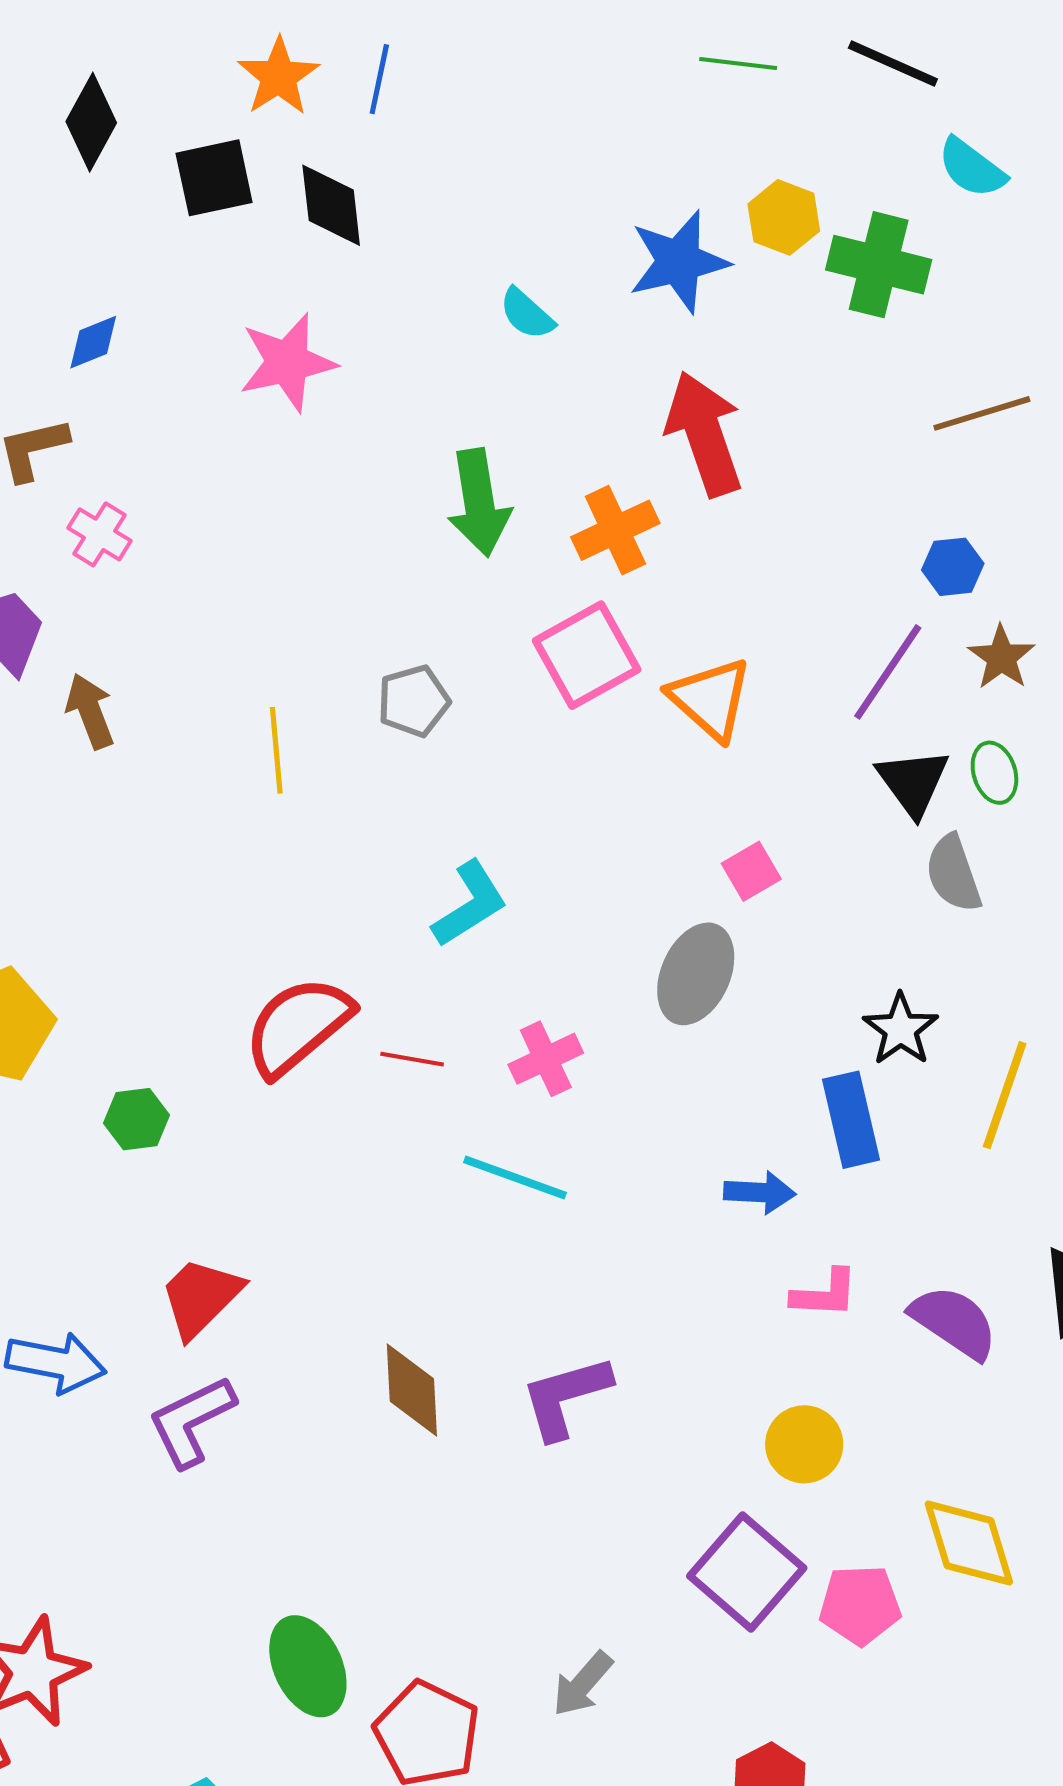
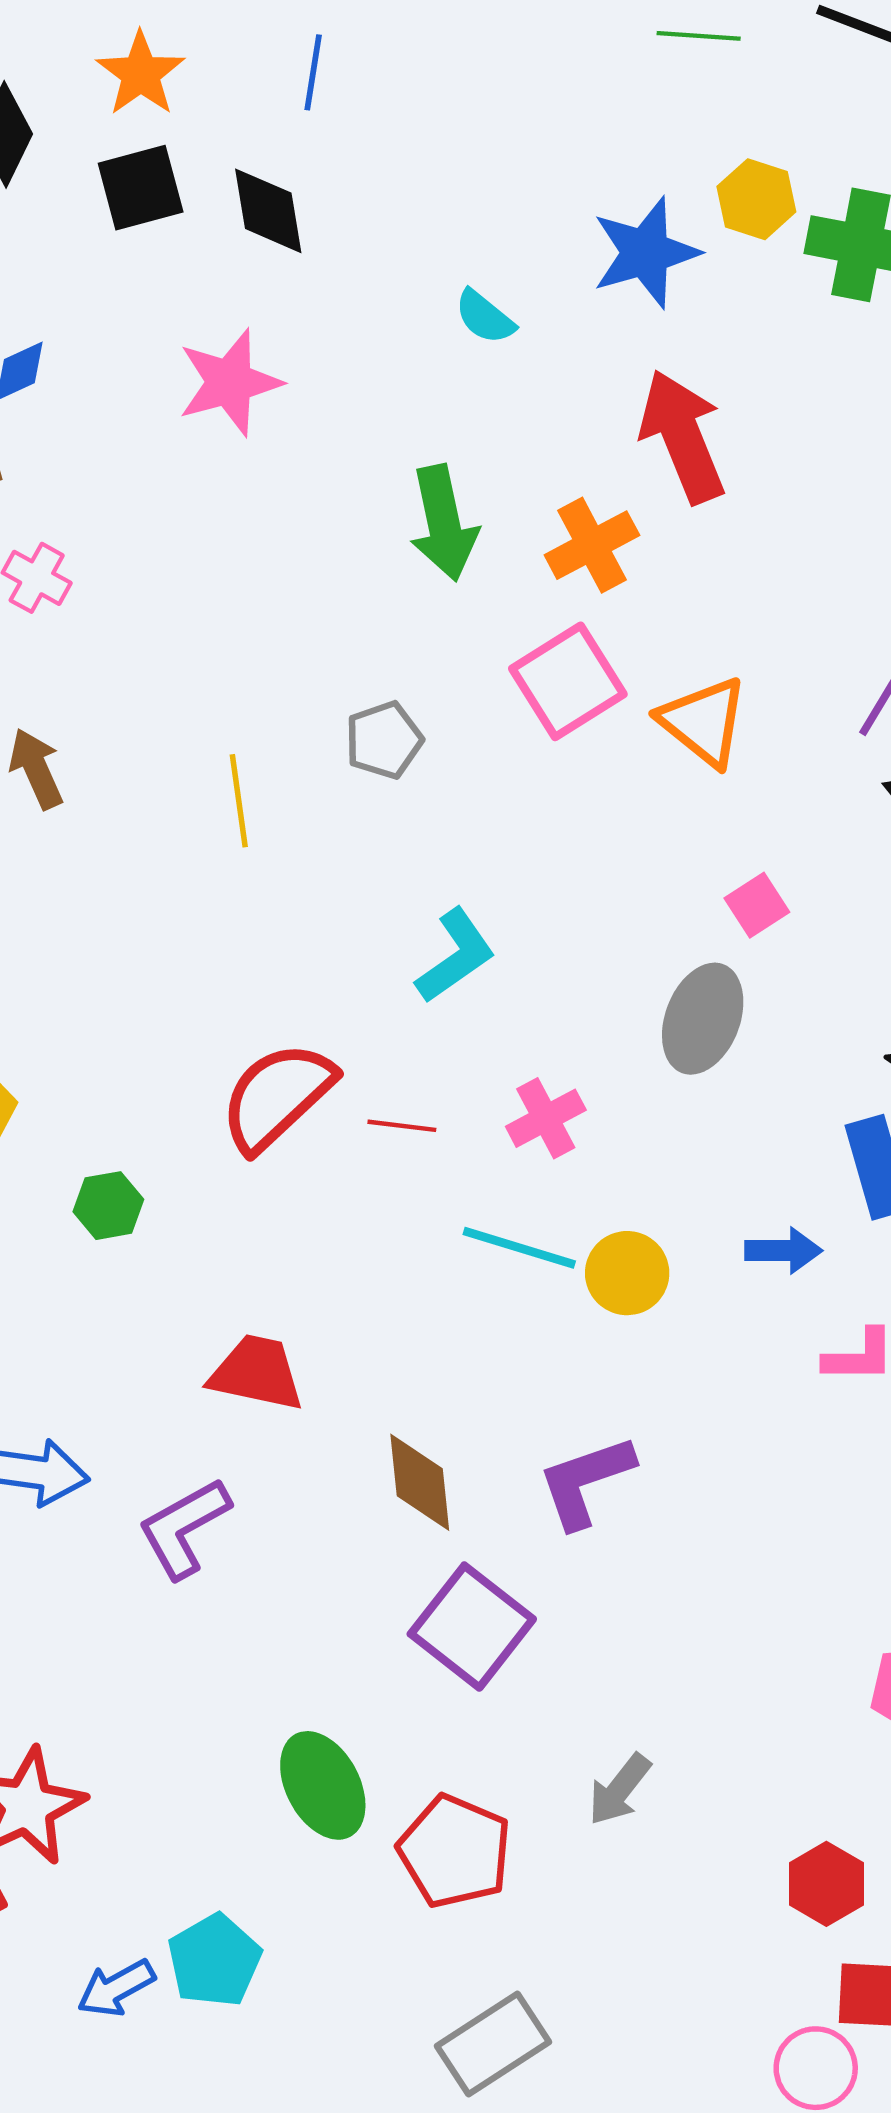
orange star: (279, 77) -> (141, 74), moved
red trapezoid: (201, 1297) -> (257, 1373), moved, turned 60
yellow circle: (804, 1444) -> (627, 1273), moved
purple square: (747, 1572) -> (472, 1627), moved

